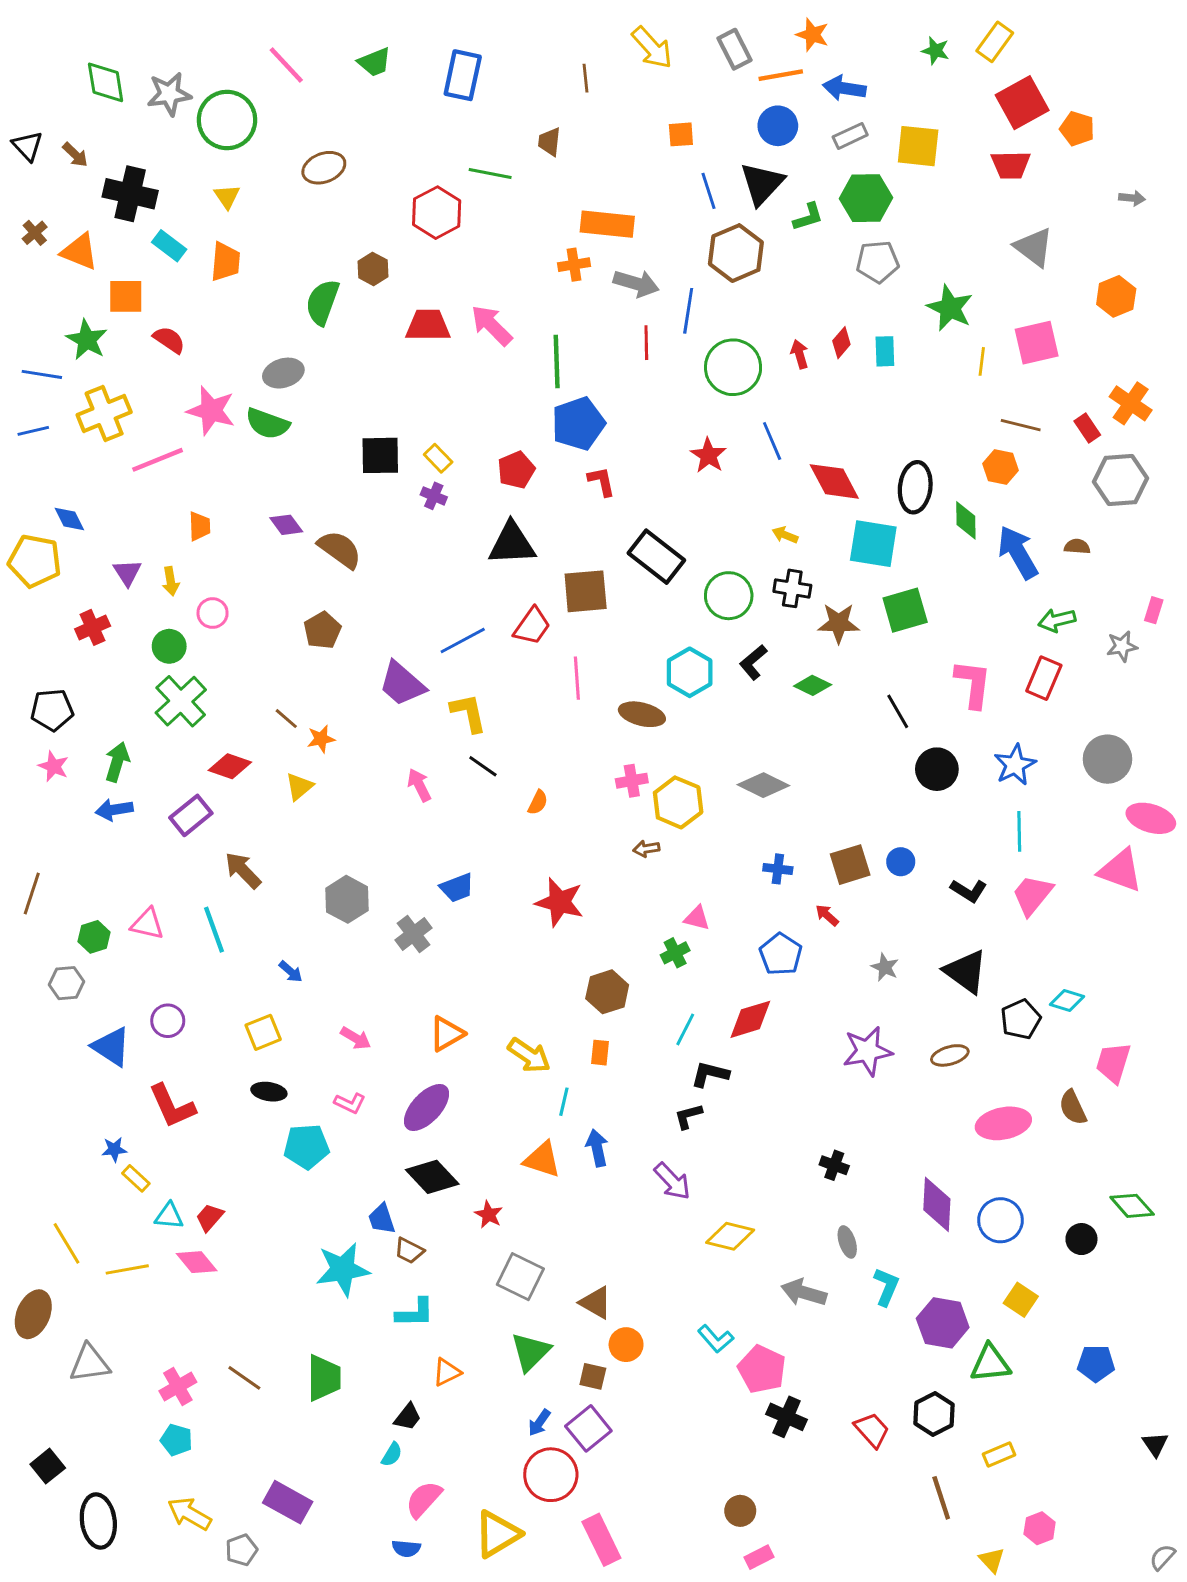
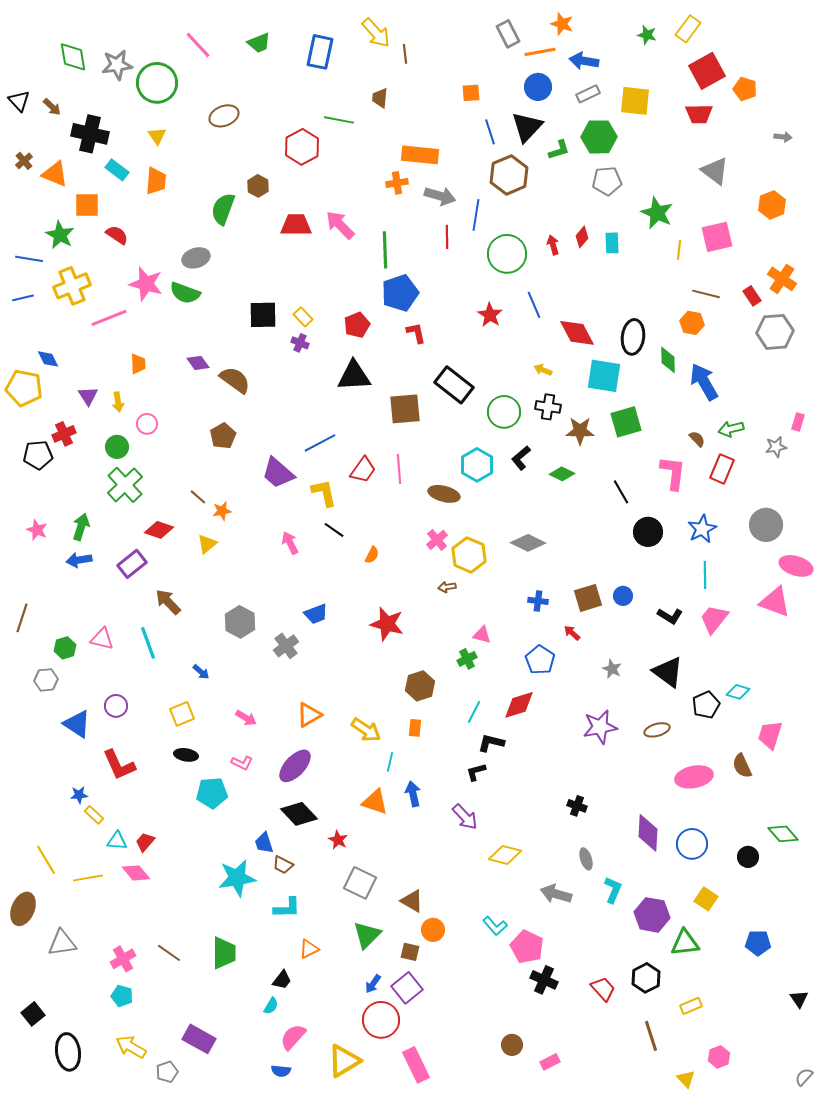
yellow arrow: (652, 48) -> (376, 33), moved
brown semicircle: (1077, 547) -> (697, 439), moved, turned 42
red trapezoid: (532, 626) -> (363, 470), moved
black pentagon: (52, 710) -> (38, 455), moved
pink cross: (632, 781) -> (437, 540), turned -30
pink rectangle: (759, 1557) -> (550, 1062), moved

